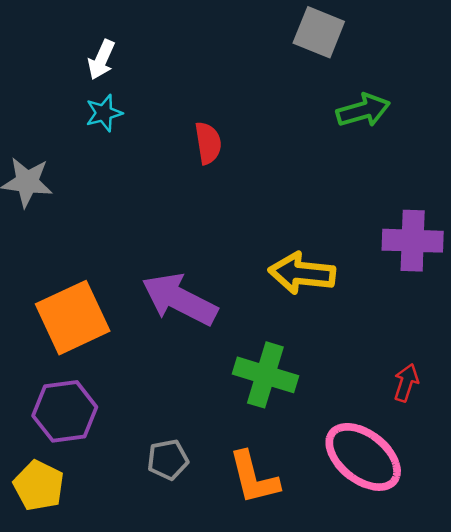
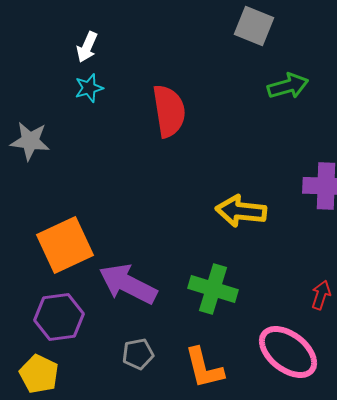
red semicircle: (208, 143) -> (169, 111), size x1.6
purple arrow: (179, 299) -> (128, 284), moved

